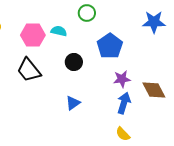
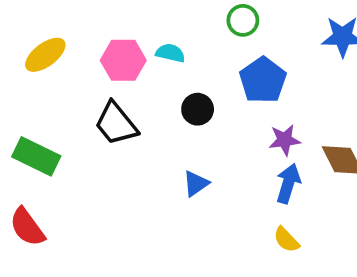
green circle: (87, 13) -> (243, 20), moved

